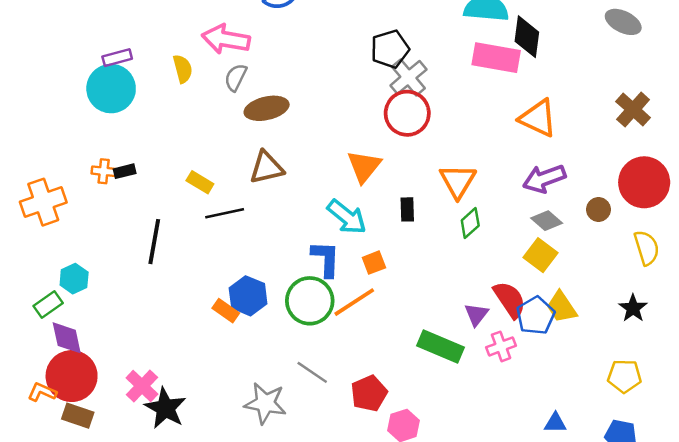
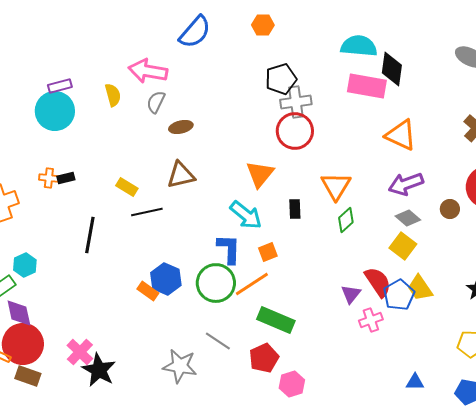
gray cross: (408, 77) -> (296, 102), turned 32
brown ellipse: (267, 108) -> (181, 127), size x0.7
green rectangle: (441, 346) -> (276, 320), moved

